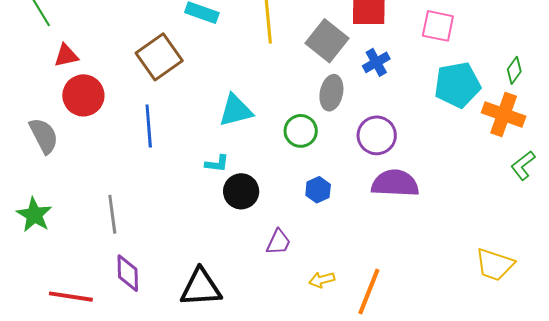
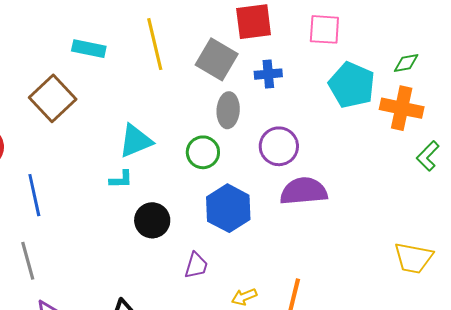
blue cross: (376, 62) -> (268, 74), turned 32
green diamond: (514, 70) -> (406, 63), turned 52
cyan pentagon: (457, 85) -> (352, 85), turned -30
blue line: (149, 126) -> (34, 195), moved
cyan L-shape: (217, 164) -> (121, 179), moved
blue hexagon: (318, 190) -> (228, 208), size x1.8

